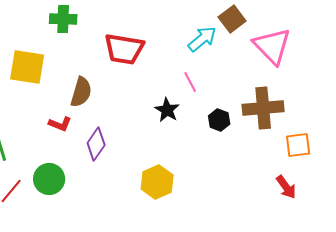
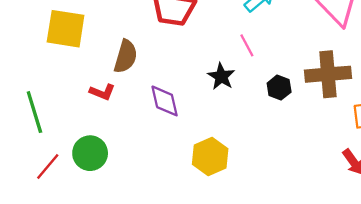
purple diamond: (96, 144) -> (165, 101), moved, turned -48

